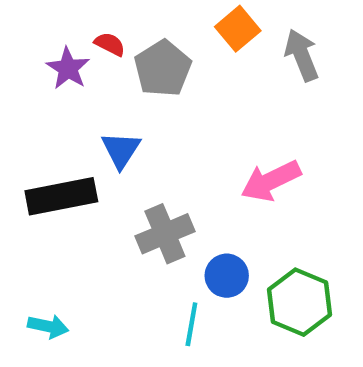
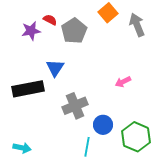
purple star: (68, 68) -> (31, 31), turned 30
pink arrow: (271, 181) -> (123, 82), size x0.6

